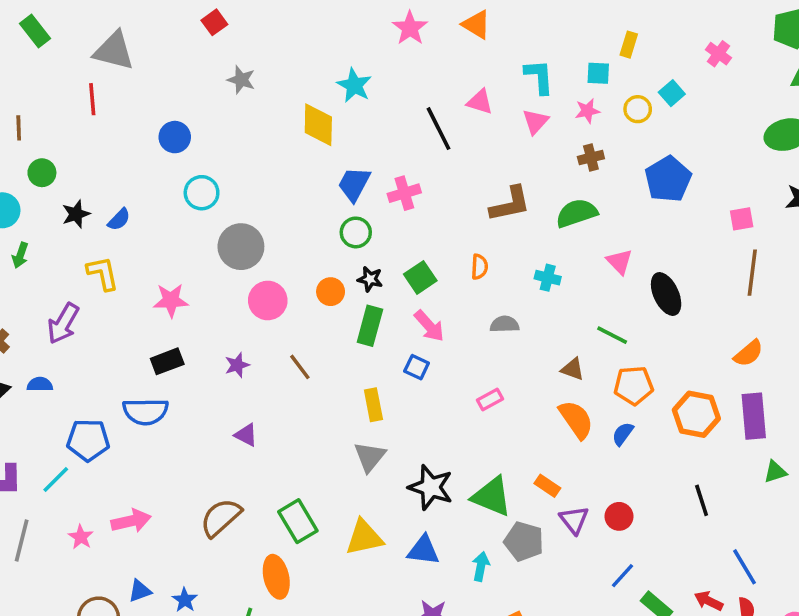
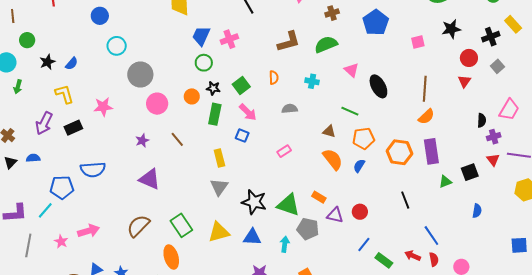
brown line: (752, 273) -> (425, 89), moved
black rectangle: (167, 361) -> (73, 128), moved
purple triangle: (246, 435) -> (150, 179), size x1.6
purple triangle: (574, 520) -> (335, 215), turned -36

